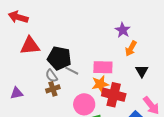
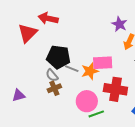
red arrow: (18, 17) -> (48, 18), moved
red triangle: (30, 46) -> (28, 33), moved, turned -35
orange star: (100, 84) -> (90, 71), moved

